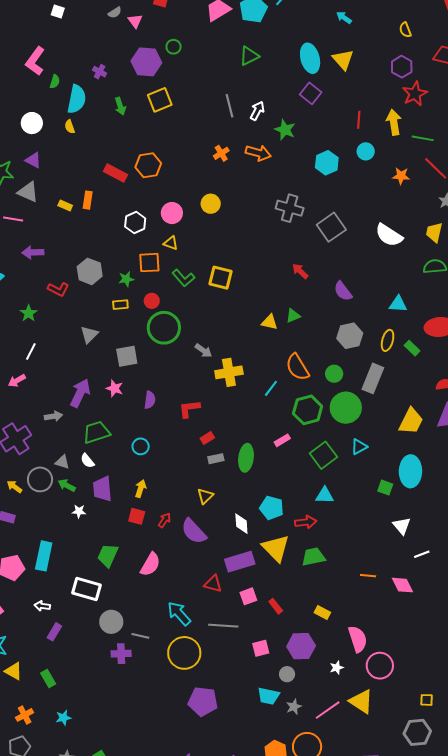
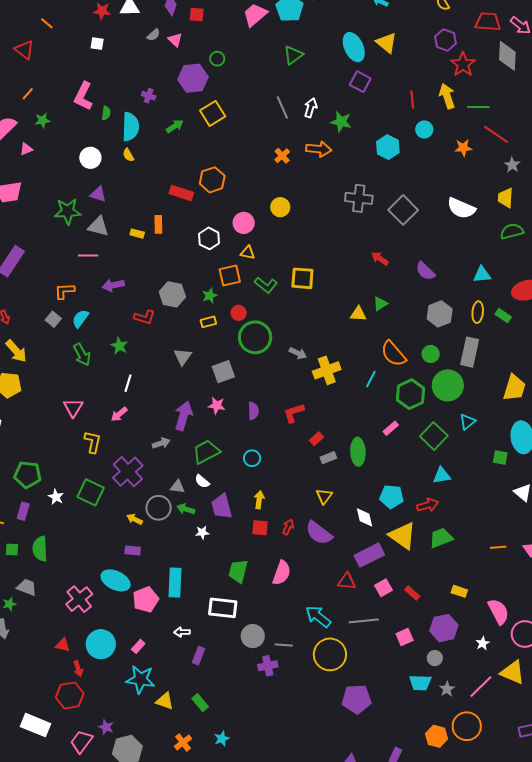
green arrow: (120, 106) -> (175, 126), turned -96

